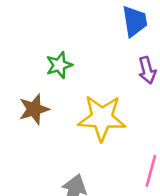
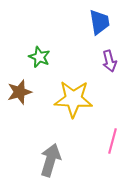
green star: (59, 65) -> (39, 57), turned -30

